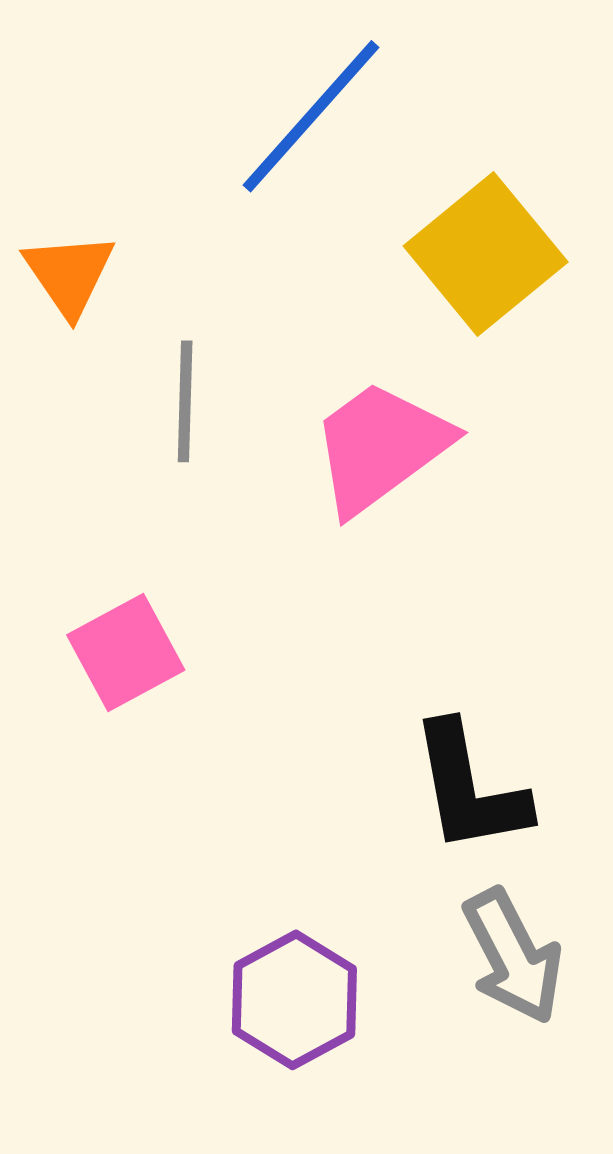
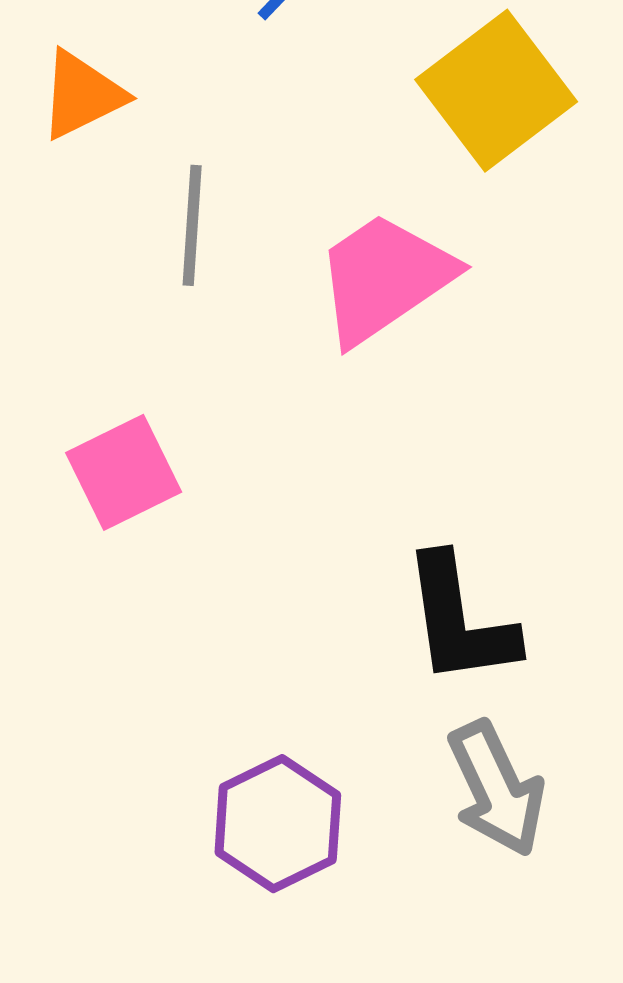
orange triangle: (69, 274) -> (82, 95), turned 36

